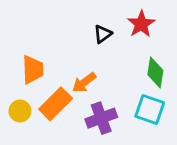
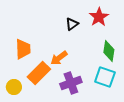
yellow circle: (20, 111) -> (14, 87), moved

